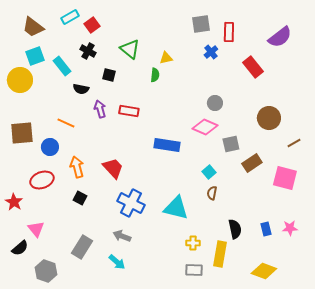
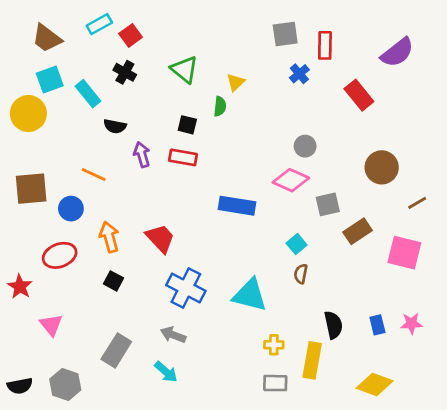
yellow triangle: (166, 58) -> (236, 82), turned -32
black square: (109, 75) -> (187, 125), moved
black semicircle: (20, 248) -> (20, 386), moved, turned 30

